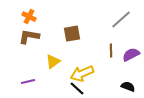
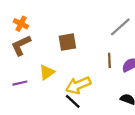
brown L-shape: (29, 37) -> (21, 45), turned -35
purple line: (28, 82) -> (20, 83), moved

